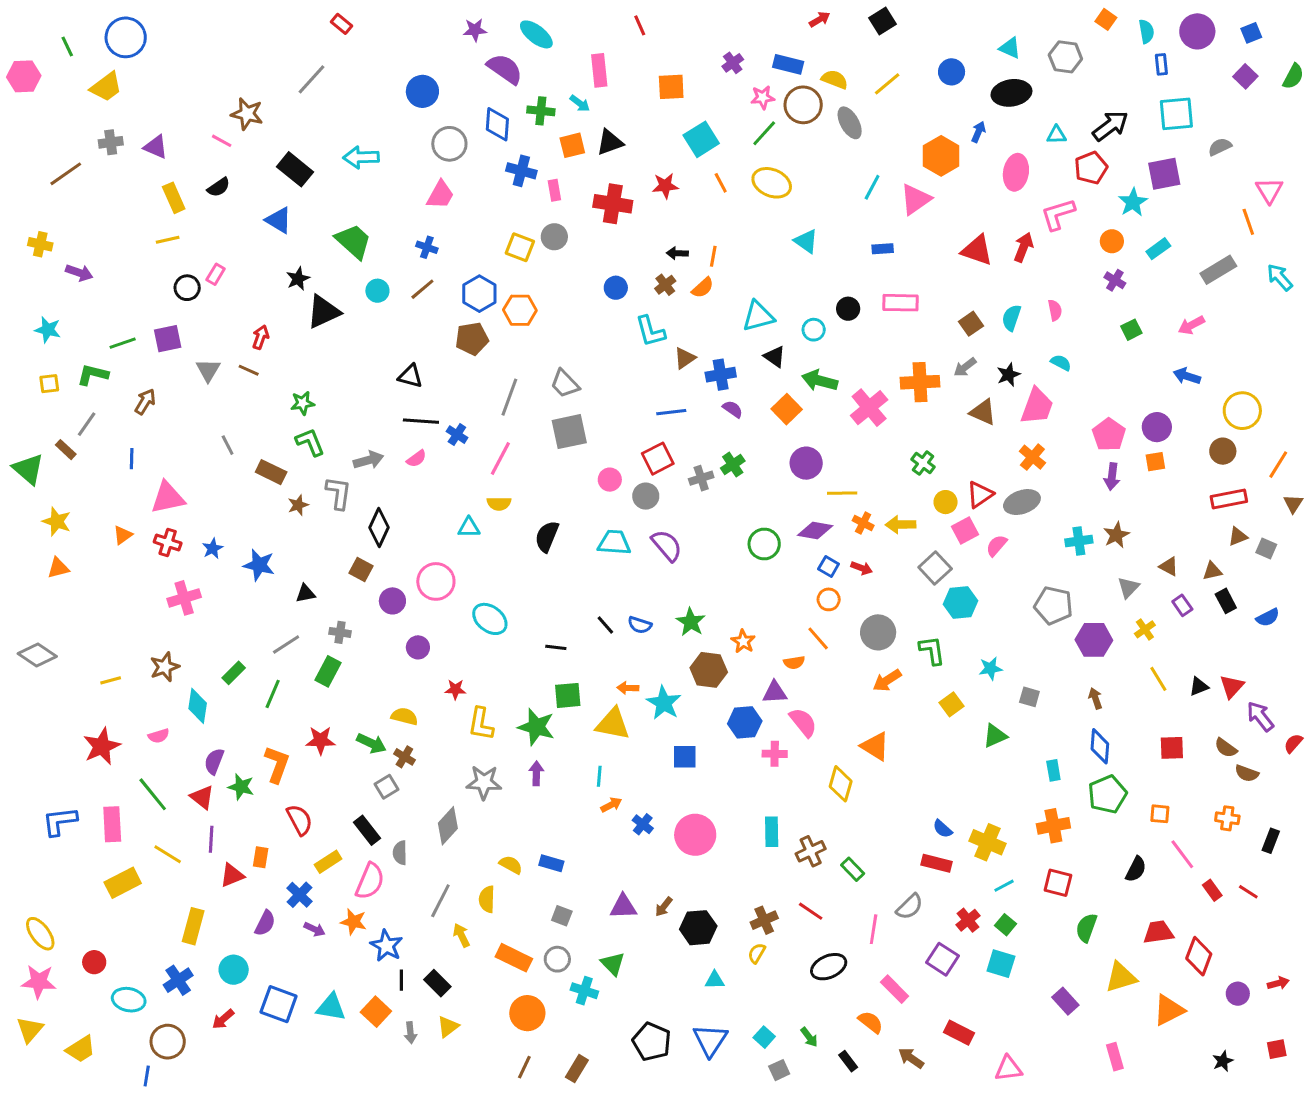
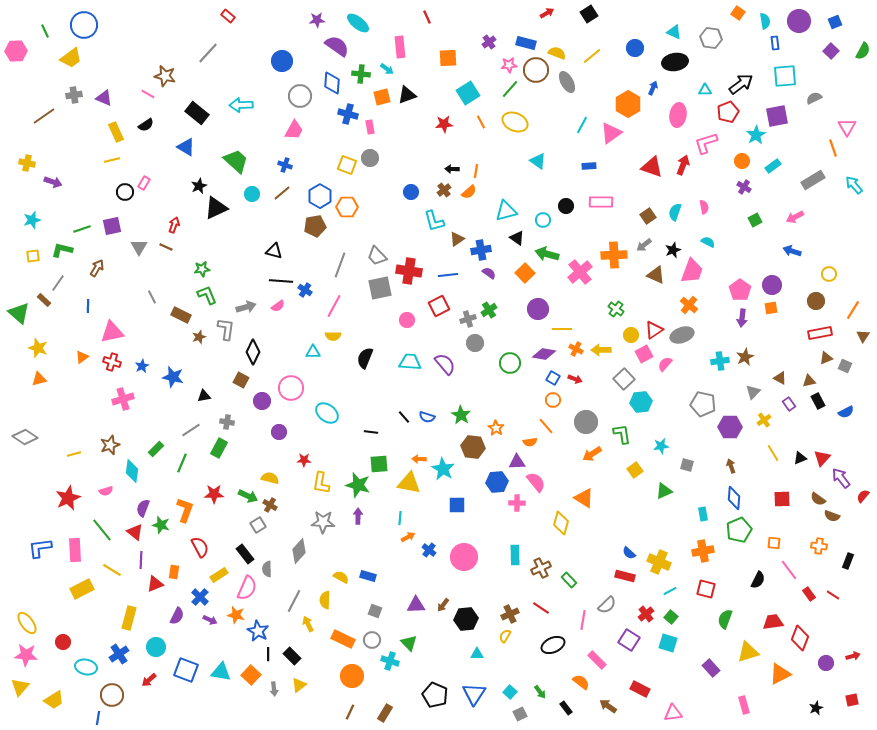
red cross: (613, 204) -> (409, 271), moved
cyan star: (48, 330) -> (32, 220), turned -30
yellow circle: (1242, 411) -> (829, 274), size x0.6
gray circle: (646, 496) -> (475, 343), moved

